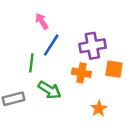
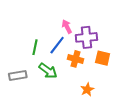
pink arrow: (42, 21) -> (67, 27), moved
blue line: (51, 45) -> (57, 45), moved

